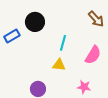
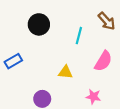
blue rectangle: (12, 36) -> (13, 61), moved
cyan line: (63, 43) -> (79, 36), moved

